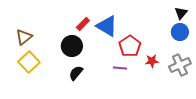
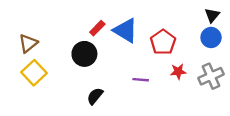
red pentagon: (130, 46) -> (163, 42), moved
black semicircle: (76, 73) -> (95, 96), moved

